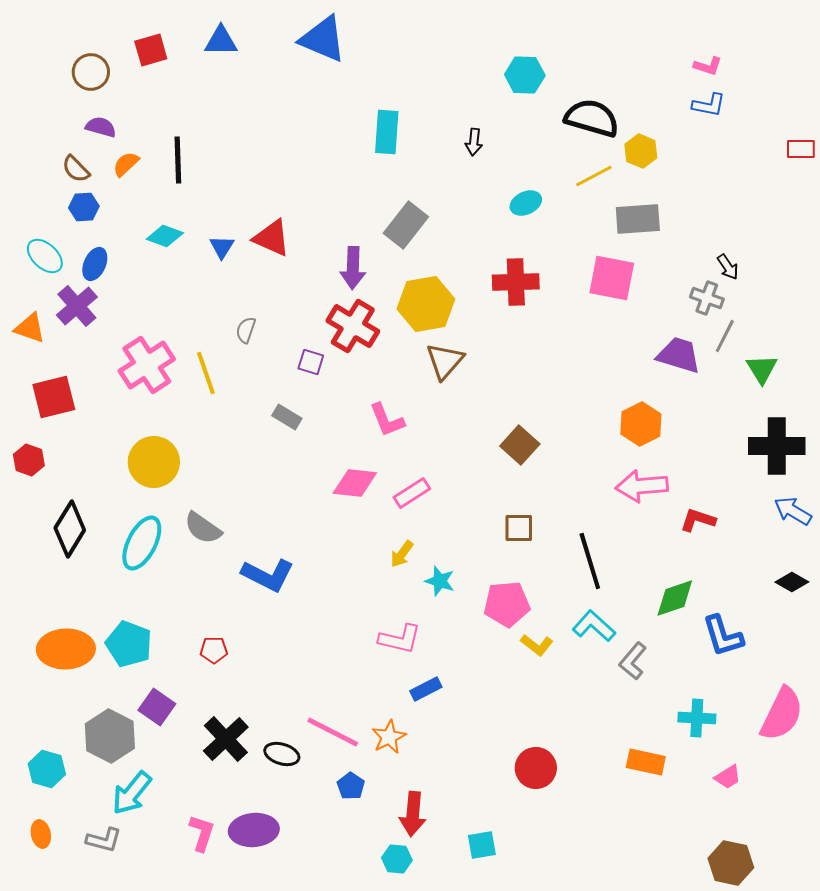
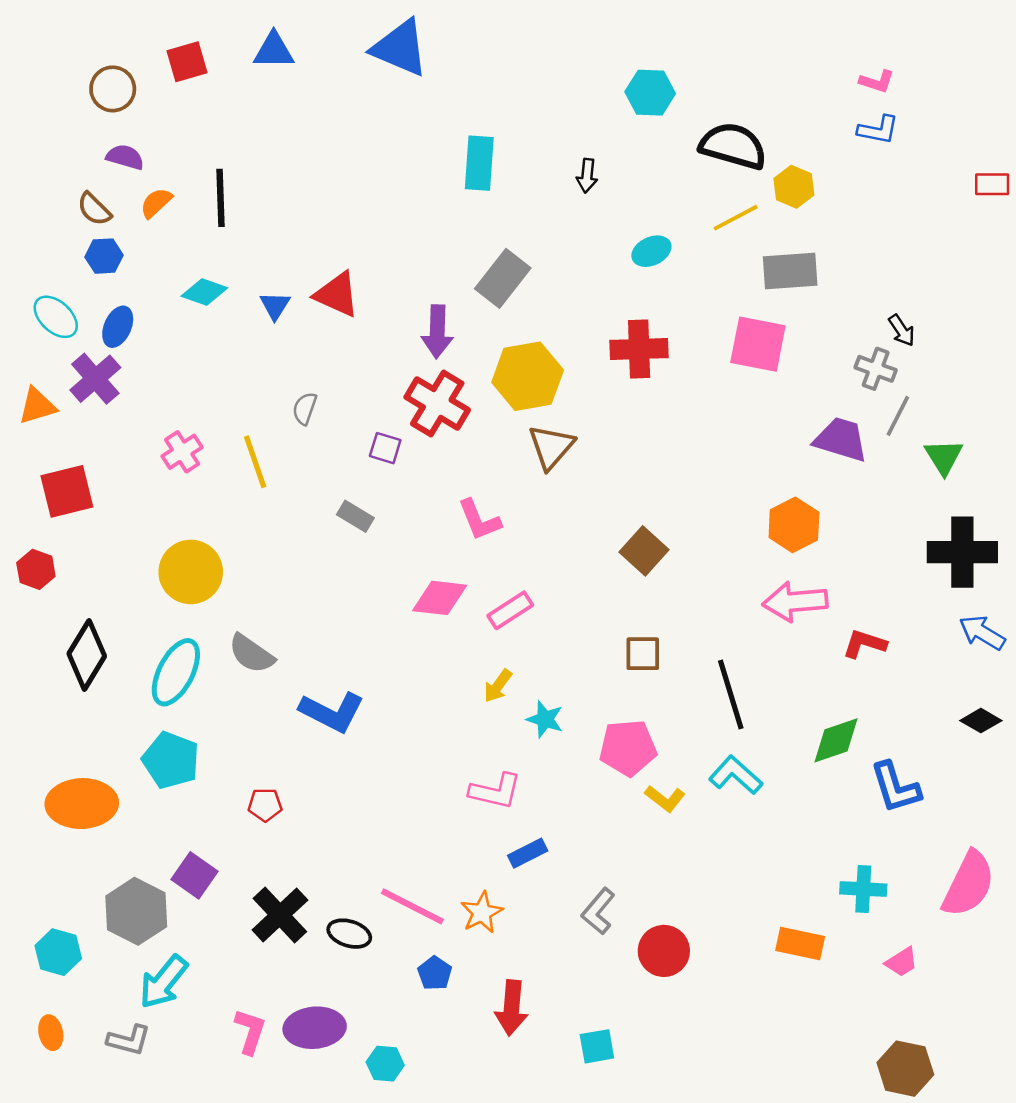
orange triangle: (30, 328) -> (37, 406), turned -36
pink cross: (147, 365) -> (182, 452), size x0.6
cyan pentagon: (129, 644) -> (171, 760), moved
gray L-shape: (633, 661) -> (598, 911), moved
cyan hexagon: (397, 859) -> (385, 1064), moved

